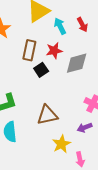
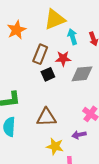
yellow star: (61, 144) -> (55, 146), turned 30

